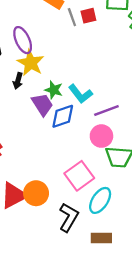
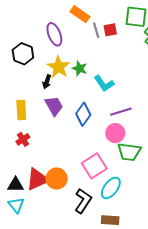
purple ellipse: (23, 40) -> (54, 34), moved
green star: (54, 90) -> (80, 68), moved
cyan L-shape: (80, 94) -> (104, 83), moved
purple trapezoid: (42, 104) -> (54, 106), moved
blue diamond: (63, 116) -> (83, 114), turned -40

